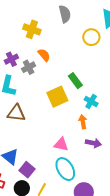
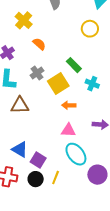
yellow cross: (32, 29) -> (24, 20), turned 30
yellow circle: (91, 37) -> (90, 29), moved
gray cross: (29, 67) -> (37, 73), moved
orange arrow: (83, 122) -> (69, 105), moved, turned -72

